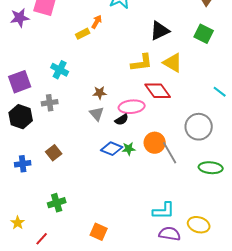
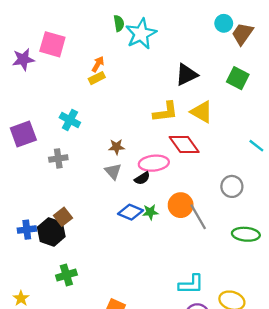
orange arrow: (97, 22) -> (98, 64), moved
black hexagon: (21, 117) -> (51, 232), moved
gray circle: (199, 127) -> (232, 186), size x0.7

